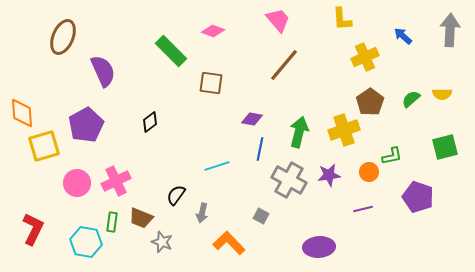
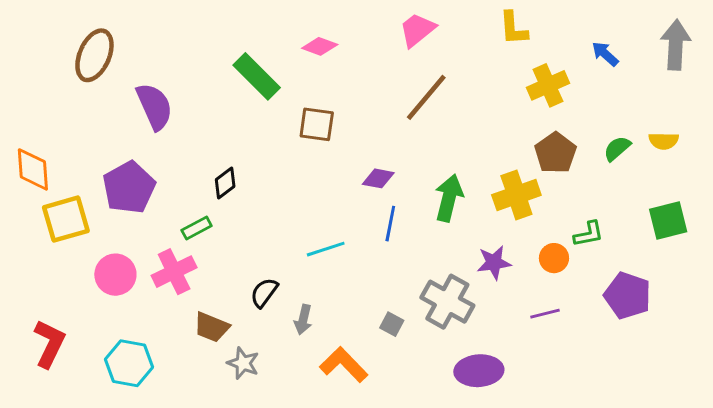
pink trapezoid: (278, 20) -> (417, 30), turned -88
gray cross: (289, 180) -> (447, 302), moved
green rectangle: (112, 222) -> (197, 228), moved, turned 54

